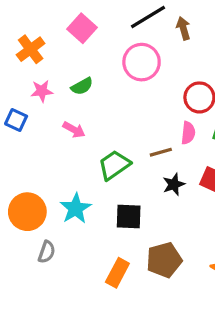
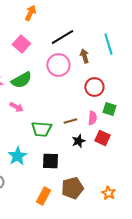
brown arrow: (183, 28) -> (84, 56), moved
green semicircle: (82, 86) -> (21, 80), size x1.5
pink semicircle: (188, 133) -> (92, 118), moved
green trapezoid: (114, 165) -> (41, 129), turned -140

